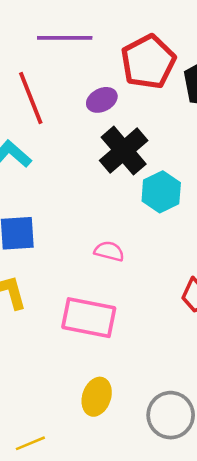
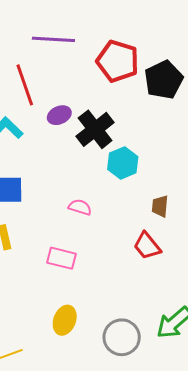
red pentagon: (148, 62) -> (118, 61), turned -30
purple ellipse: (102, 100) -> (59, 115), moved
pink rectangle: (89, 318) -> (62, 258), size x0.7

